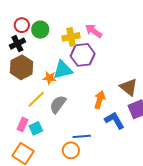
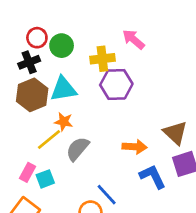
pink arrow: (94, 31) -> (134, 39), moved
cyan triangle: (63, 70) -> (63, 89), moved
orange star: (50, 78) -> (64, 122), moved
orange arrow: (100, 100) -> (135, 147), turned 72
blue line: (82, 136) -> (107, 195), turned 48

